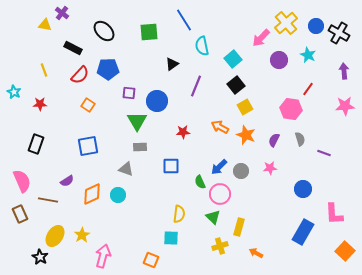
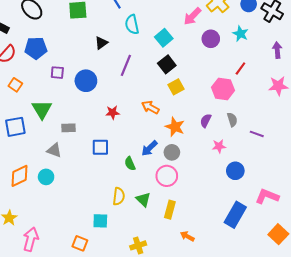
green triangle: (137, 121) -> (42, 109), moved
orange star: (246, 135) -> (175, 127), moved
pink star: (270, 168) -> (219, 146), moved
pink circle: (220, 194) -> (167, 176), moved
yellow semicircle: (179, 214) -> (119, 196), moved
pink L-shape: (334, 214) -> (267, 196), turned 115
yellow cross: (220, 246) -> (138, 245), moved

